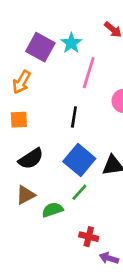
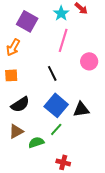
cyan star: (71, 43) -> (61, 13), moved
black line: (74, 117) -> (52, 73), turned -35

